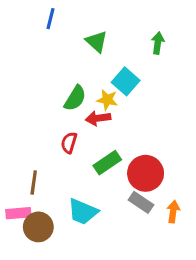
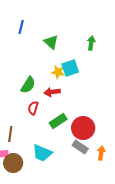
cyan square: (126, 81) -> (70, 68), turned 30
green semicircle: (75, 98) -> (28, 85), moved
yellow star: (107, 100) -> (58, 72), moved

